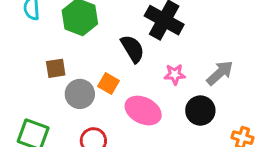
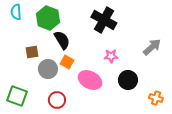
black semicircle: (133, 49) -> (62, 40), moved
gray arrow: (220, 73) -> (152, 47), moved

